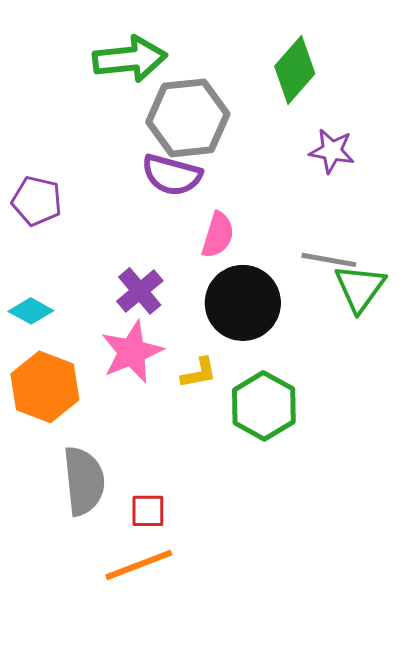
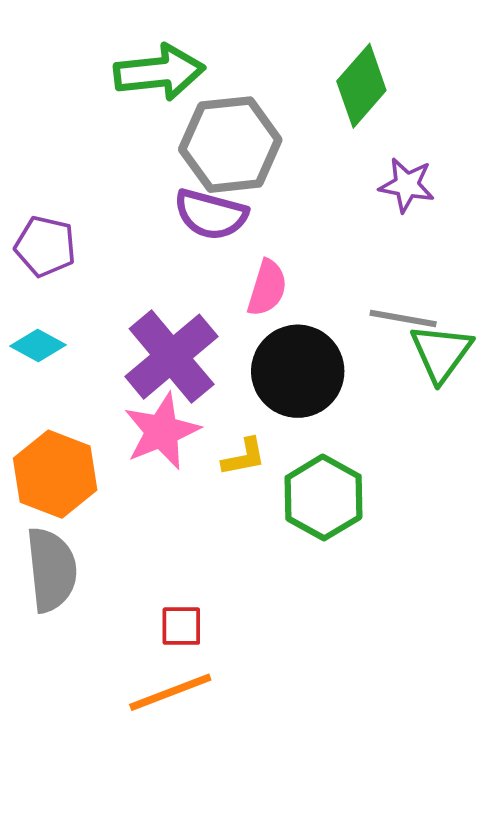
purple cross: (140, 291) -> (172, 357), size x1.6
cyan diamond: (31, 311) -> (38, 346), moved
gray semicircle: (84, 481) -> (51, 570), moved

